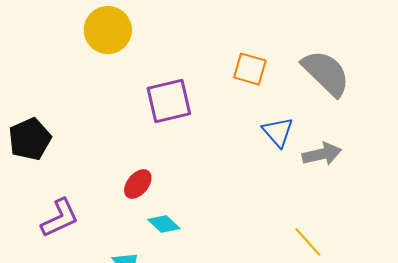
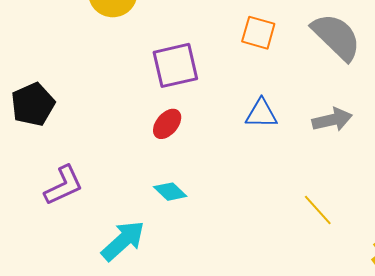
blue triangle: (278, 132) -> (261, 114), moved, turned -48
red ellipse: (138, 184) -> (167, 124), moved

